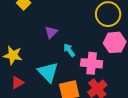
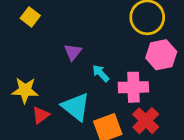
red triangle: (17, 83) -> (41, 115), moved

